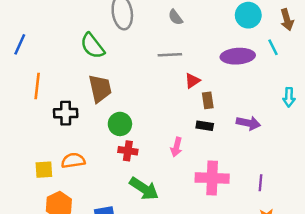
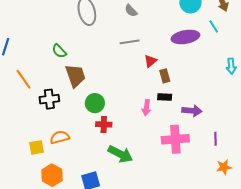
green semicircle: (92, 46) -> (59, 51), moved, size x0.7
orange line: (37, 86) -> (24, 79), turned -35
purple arrow: (248, 123) -> (192, 111), moved
pink arrow: (176, 147) -> (146, 108), moved

